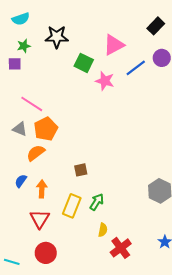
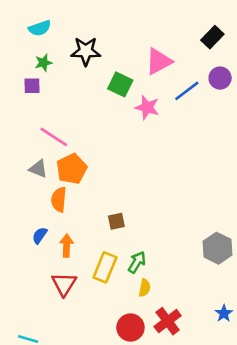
orange semicircle: (36, 153) -> (59, 200), turned -48
yellow semicircle: (103, 230) -> (145, 288), moved
red circle: (46, 253) -> (130, 327), moved

